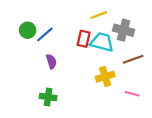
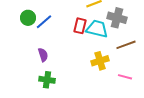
purple semicircle: (51, 61) -> (43, 55), moved

